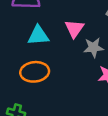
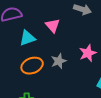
gray star: (93, 48) -> (59, 61), moved

